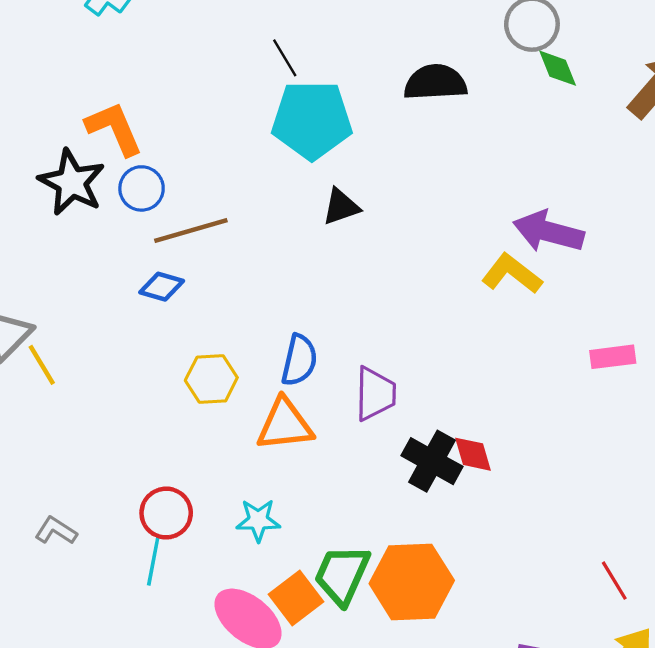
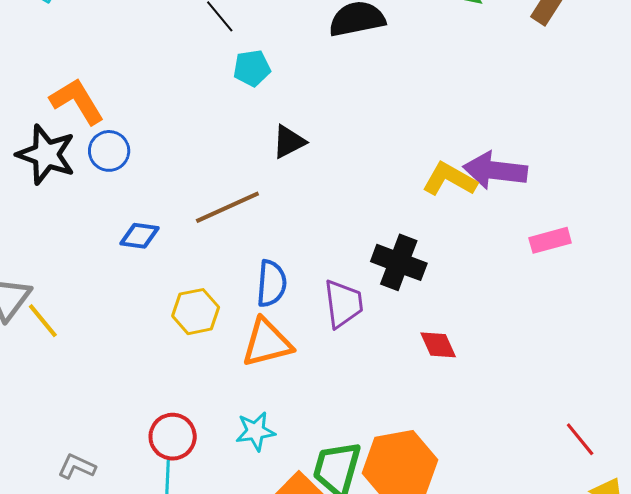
cyan pentagon: (312, 120) -> (252, 68), size x0.5
brown line: (191, 230) -> (227, 207), moved
purple arrow: (549, 232) -> (495, 170), moved
black cross: (432, 461) -> (399, 262), moved

